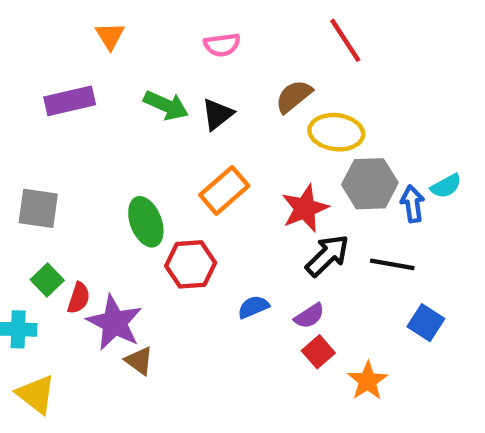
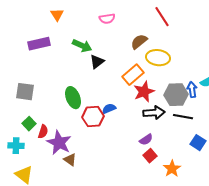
black triangle: (218, 114) -> (97, 62), moved
gray hexagon: (370, 184) -> (176, 95), moved
orange rectangle: (224, 190) -> (133, 75), moved
black arrow: (327, 255) -> (154, 113), turned 40
blue semicircle: (253, 307) -> (109, 109), moved

